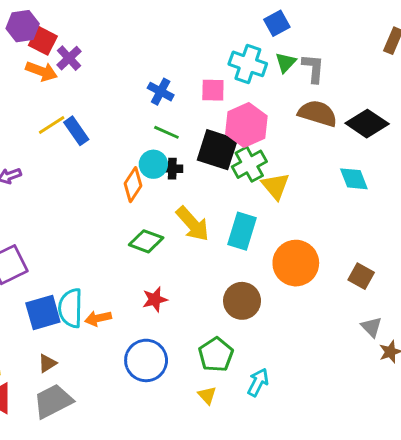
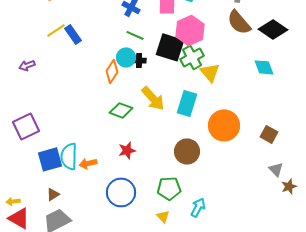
brown semicircle: (318, 113) -> (239, 22), turned -148
green pentagon: (216, 355) -> (169, 188), turned 30

